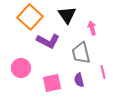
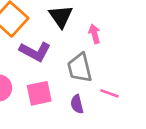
pink line: (103, 72) -> (109, 93), turned -56
pink square: (52, 83) -> (39, 93), moved

